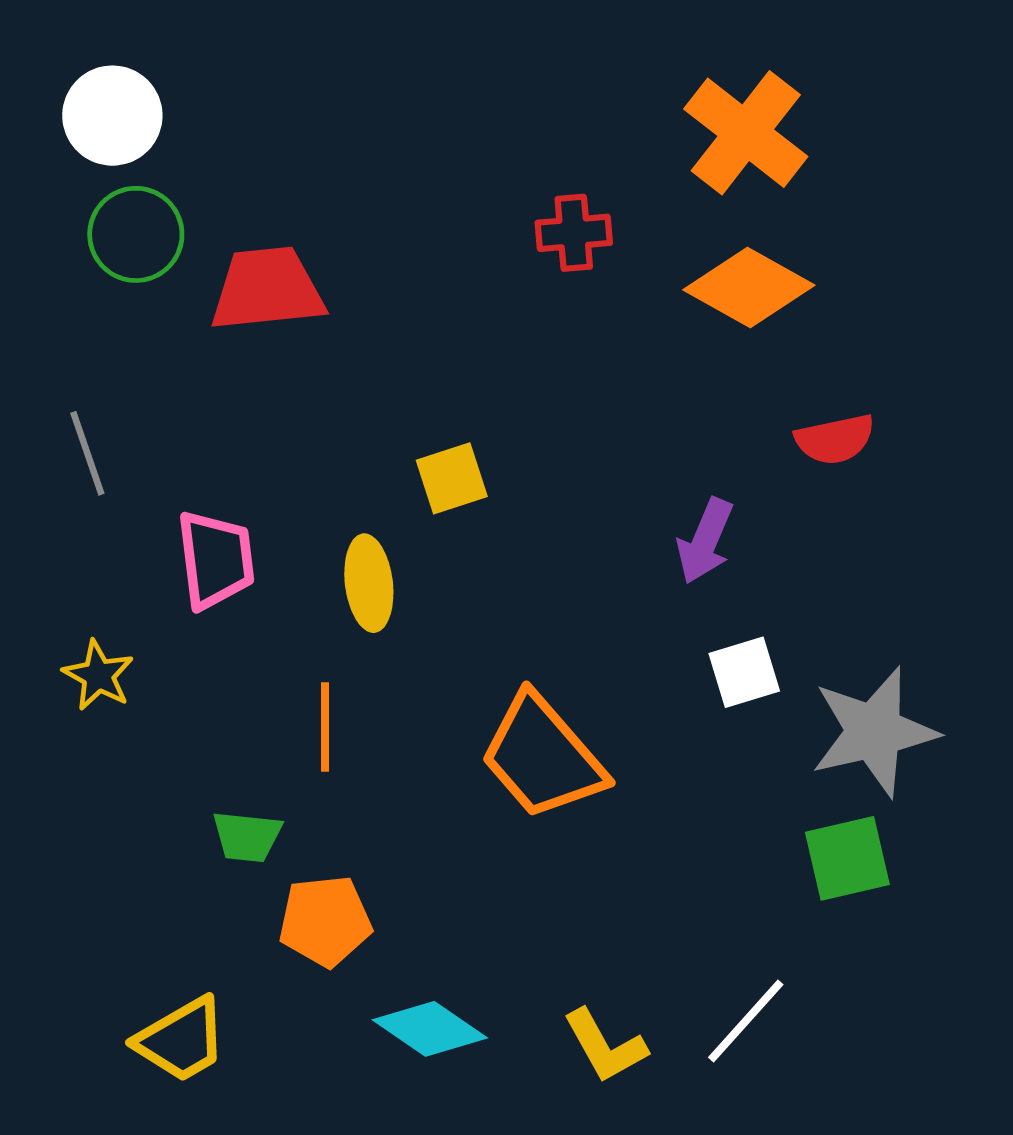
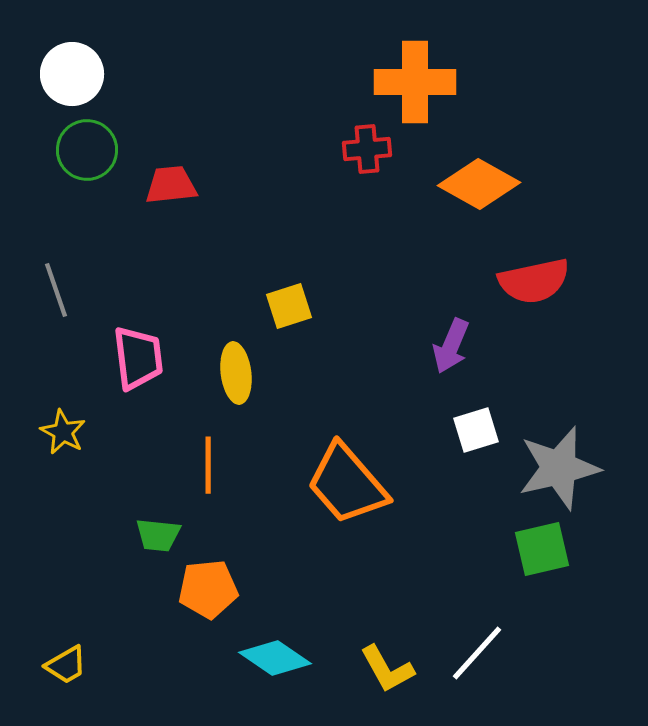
orange cross: (746, 133) -> (415, 82), moved, turned -38
red trapezoid: (267, 289) -> (171, 185), size x0.7
red semicircle: (835, 439) -> (534, 281), size x1.4
yellow trapezoid: (181, 1040) -> (66, 665), moved, size x0.7

